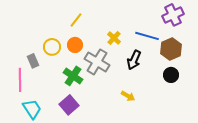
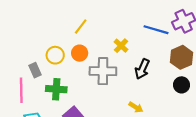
blue line: (147, 36) -> (156, 30), moved
gray cross: (97, 62) -> (103, 71), turned -30
green cross: (73, 76) -> (56, 89), moved, turned -30

